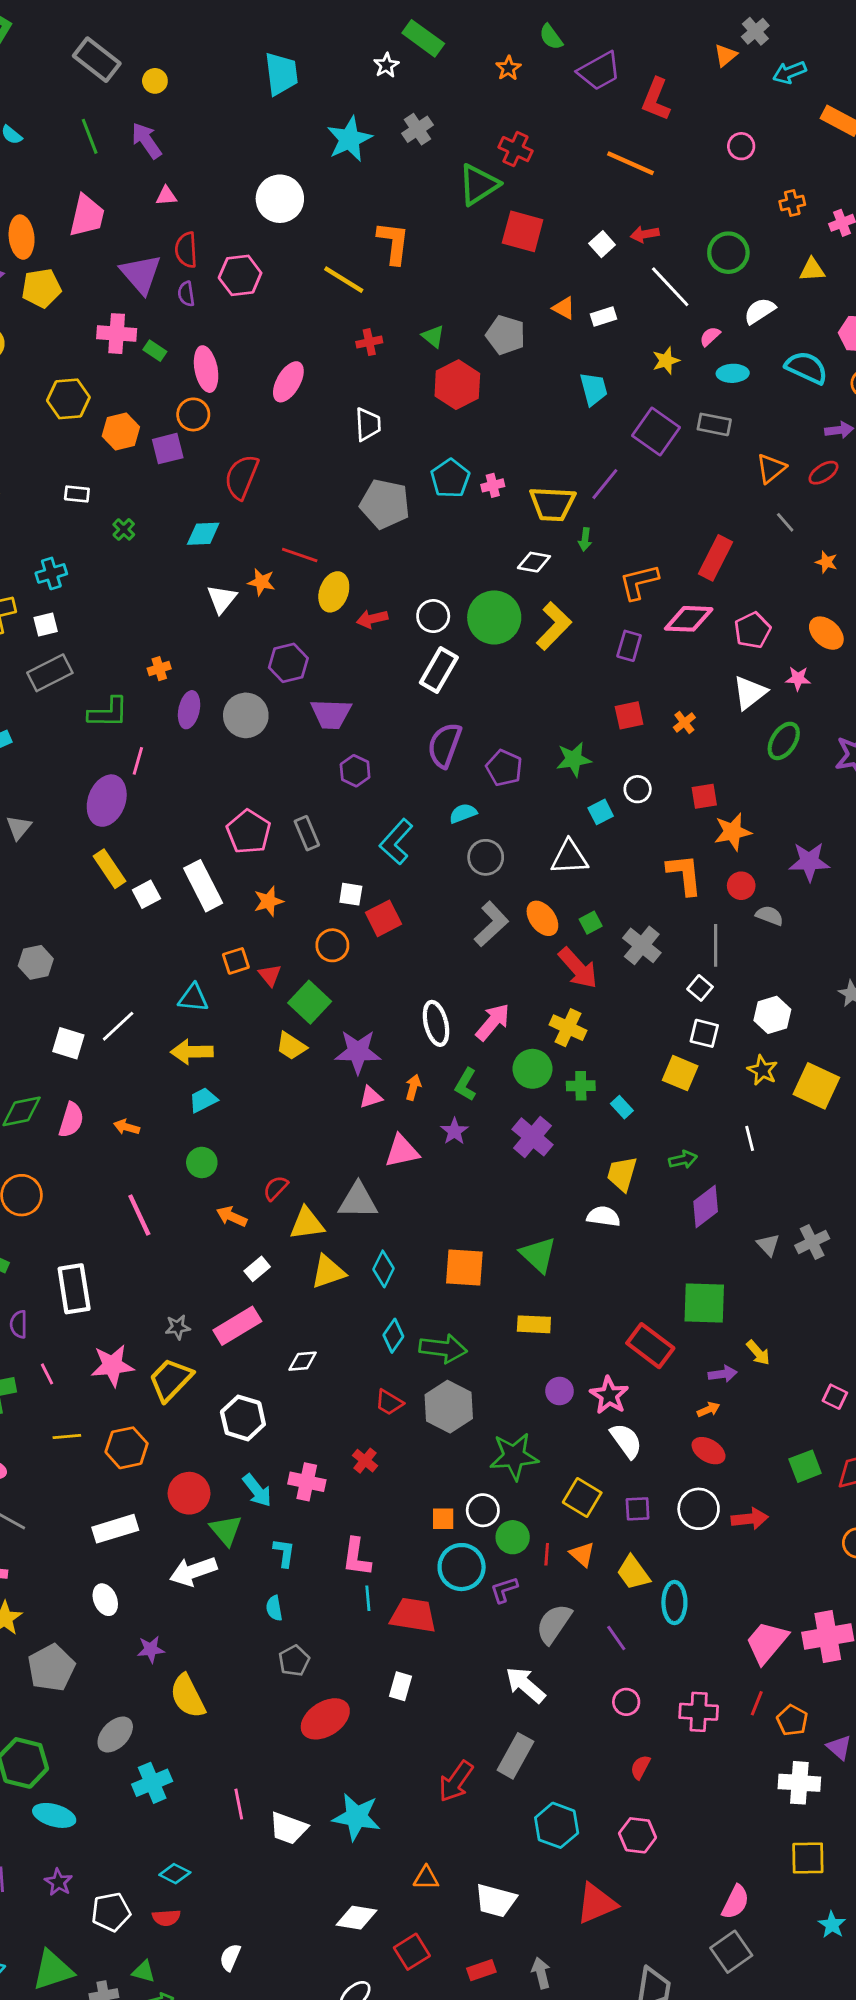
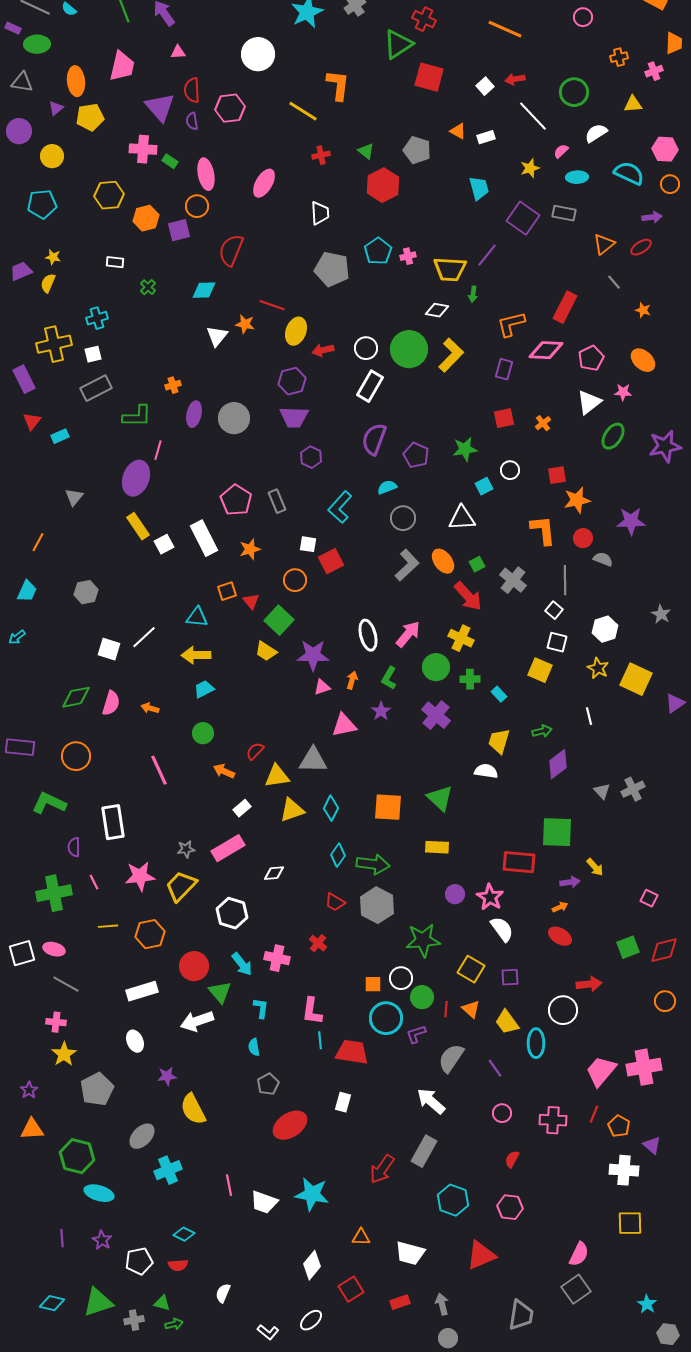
purple hexagon: (288, 663) -> (292, 381), moved
red rectangle: (650, 1346) -> (519, 862), turned -32
white circle: (699, 1509) -> (563, 1010), moved
white diamond: (357, 1918) -> (312, 1265), turned -60
cyan star: (832, 1925) -> (647, 1304), moved

